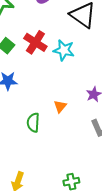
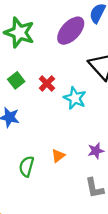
red cross: (35, 42) -> (47, 83), size x0.7

